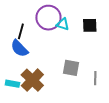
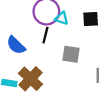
black line: (21, 31) -> (45, 35), moved
gray square: (71, 68) -> (71, 54), moved

